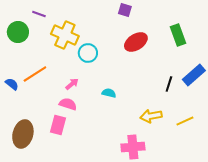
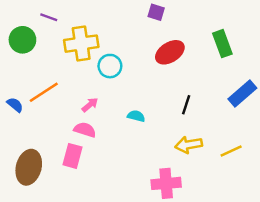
yellow cross: (65, 35) -> (81, 44), turned -32
black line: (169, 84) -> (186, 105), moved

